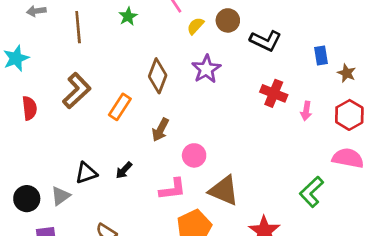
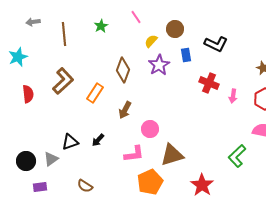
yellow semicircle: (195, 26) -> (151, 41), moved
black L-shape: (266, 41) -> (216, 44), moved
blue rectangle: (321, 56) -> (186, 55), moved
brown triangle: (224, 190) -> (172, 155), turned -40

